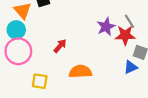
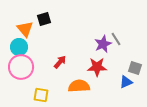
gray line: (130, 21) -> (116, 39), moved
red star: (125, 35) -> (97, 67), moved

